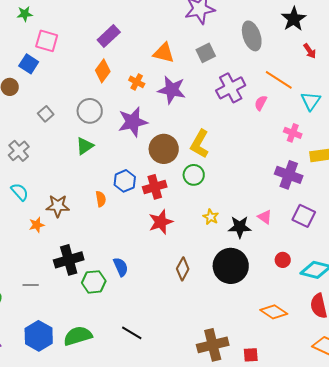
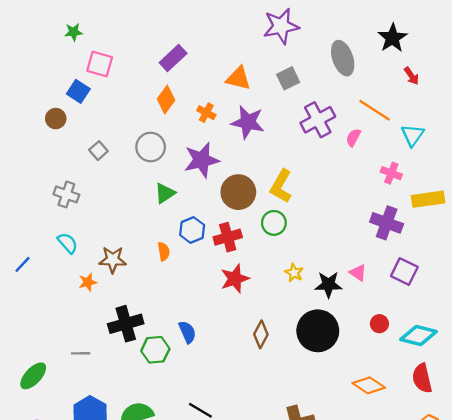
green triangle: (85, 146) -> (165, 193), moved
gray cross: (19, 151) -> (66, 194), turned -30

